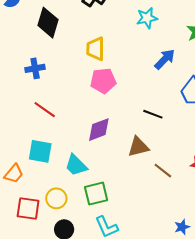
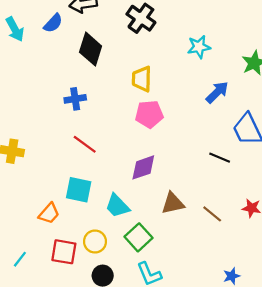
black line: (153, 114) -> (220, 158), moved
brown triangle: (138, 147) -> (173, 203), moved
green square: (96, 194) -> (139, 237), turned -30

